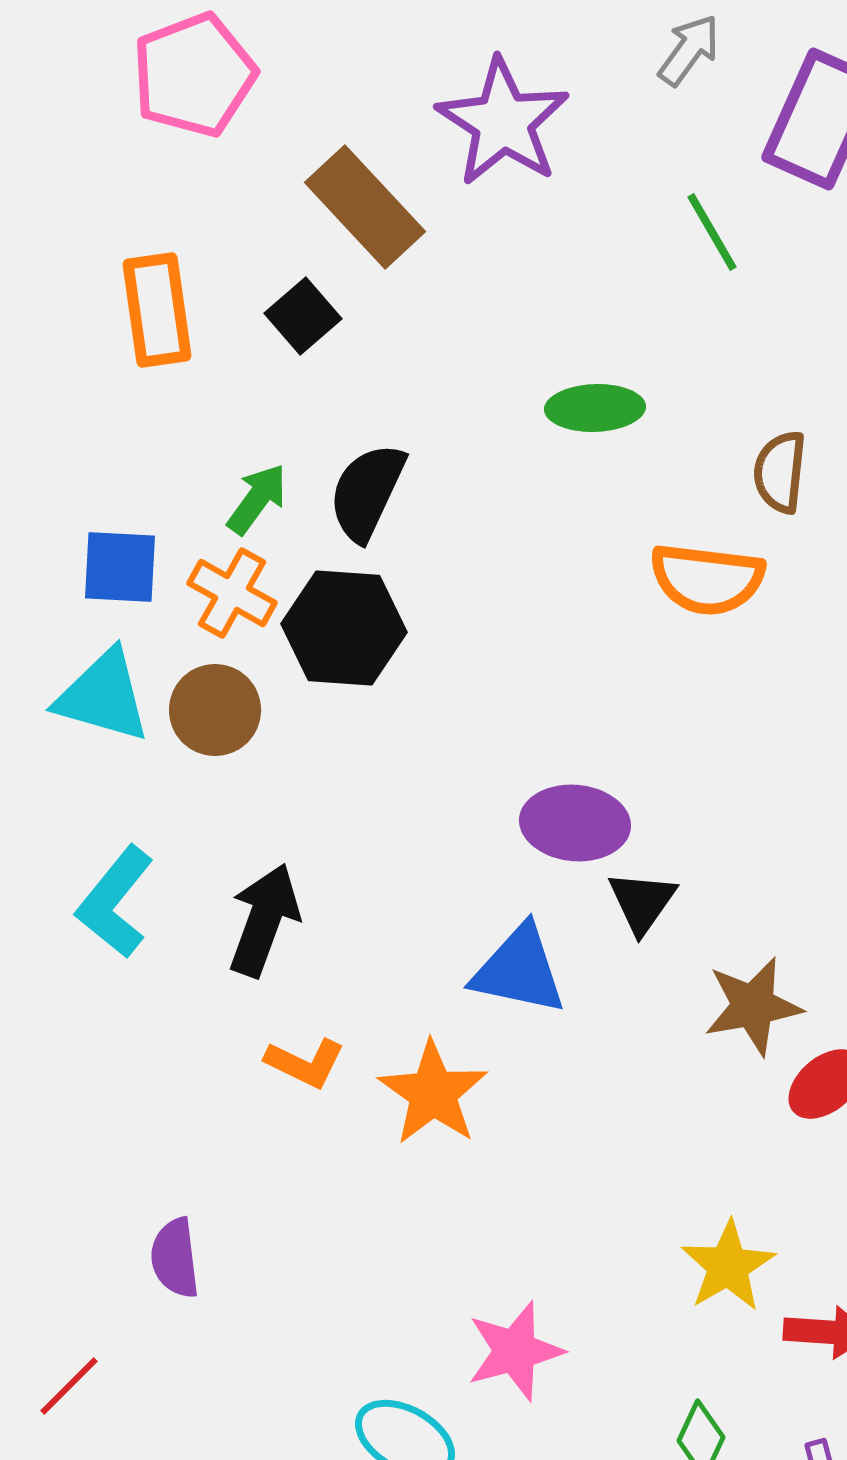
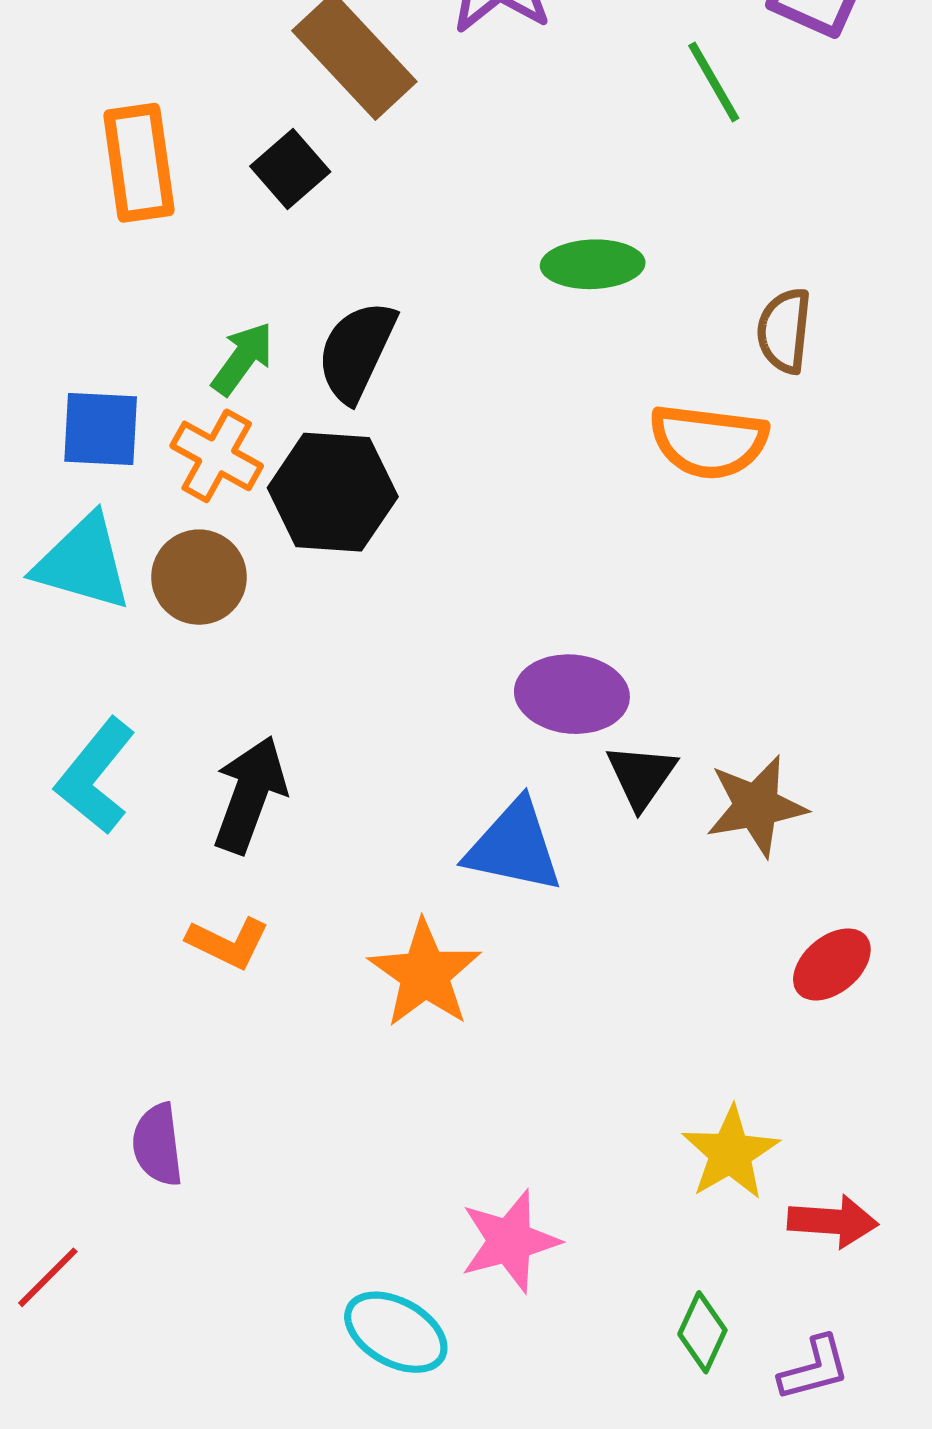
brown star: (753, 1006) -> (756, 806), moved
orange L-shape: (305, 1063) -> (228, 943), moved

